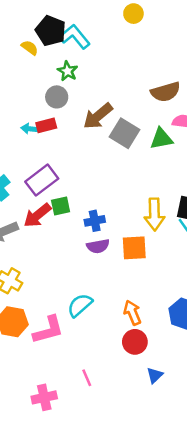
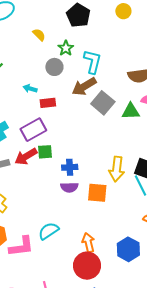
black pentagon: (51, 31) -> (78, 15), moved
cyan L-shape: (75, 37) -> (93, 62), moved, turned 45
yellow semicircle: (30, 48) -> (39, 35), moved
red rectangle: (46, 125) -> (48, 103), moved
red circle: (135, 342) -> (87, 266), size x1.4

